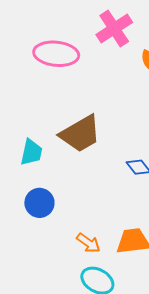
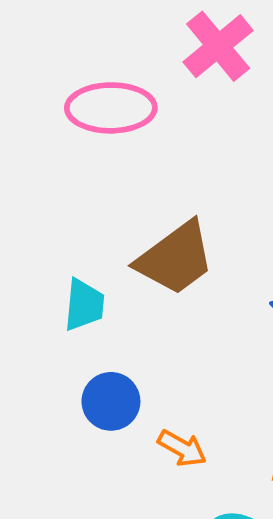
orange arrow: (88, 243) -> (182, 448), moved

